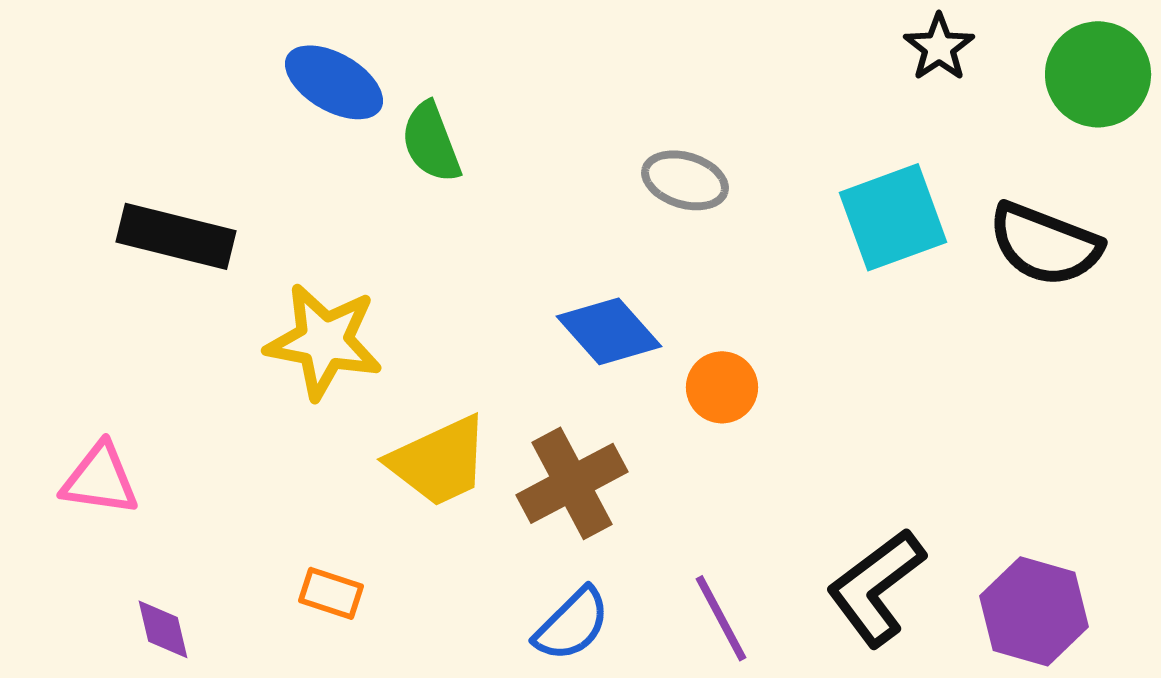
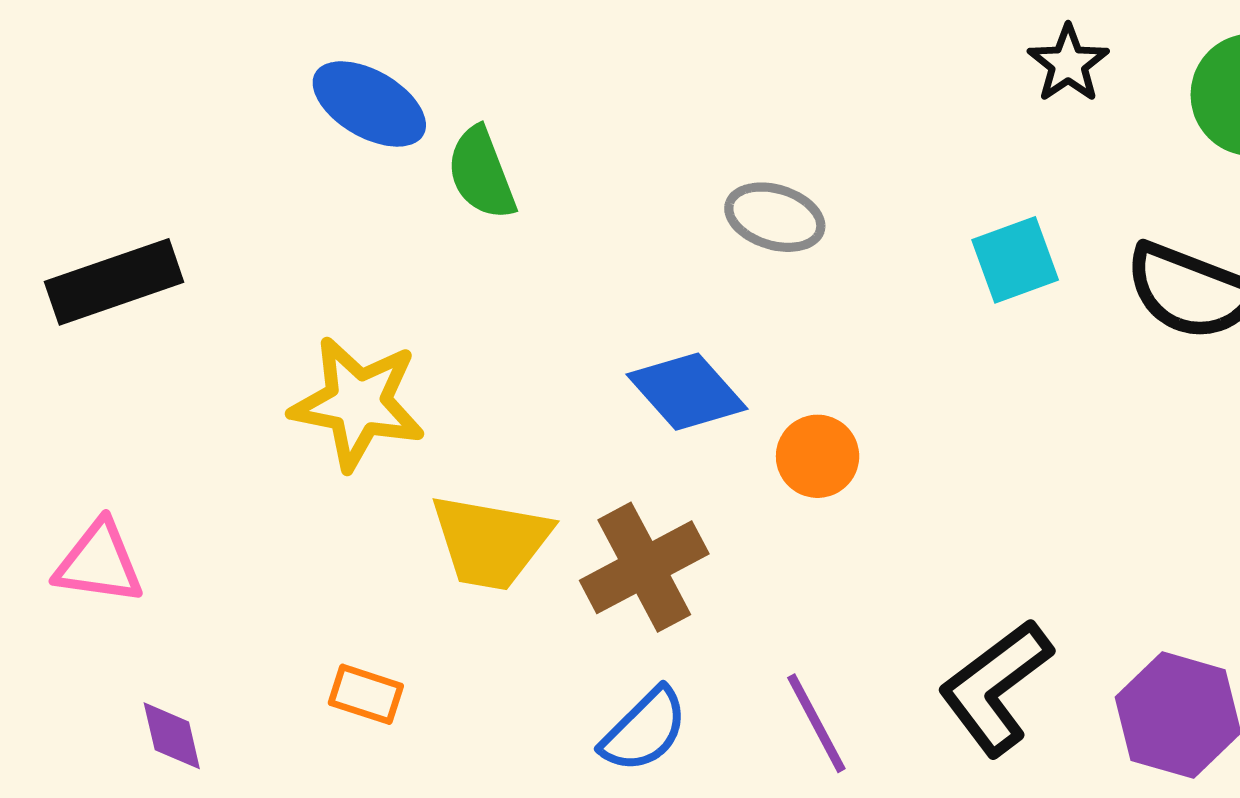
cyan square: (893, 217) -> (1015, 260), size x0.7
black rectangle: (176, 236) -> (114, 282), moved, turned -33
yellow trapezoid: (439, 461) -> (491, 542), turned 35

